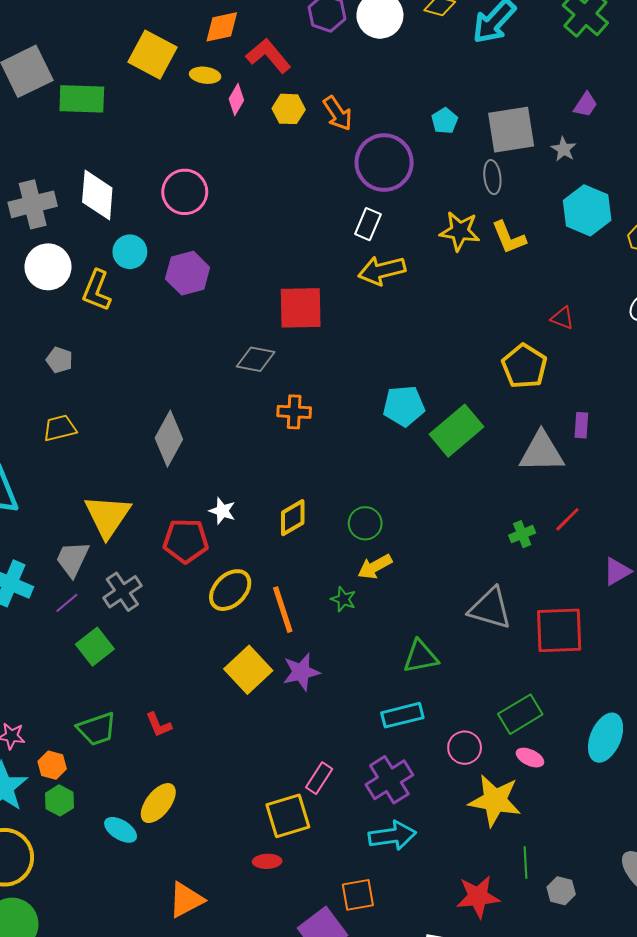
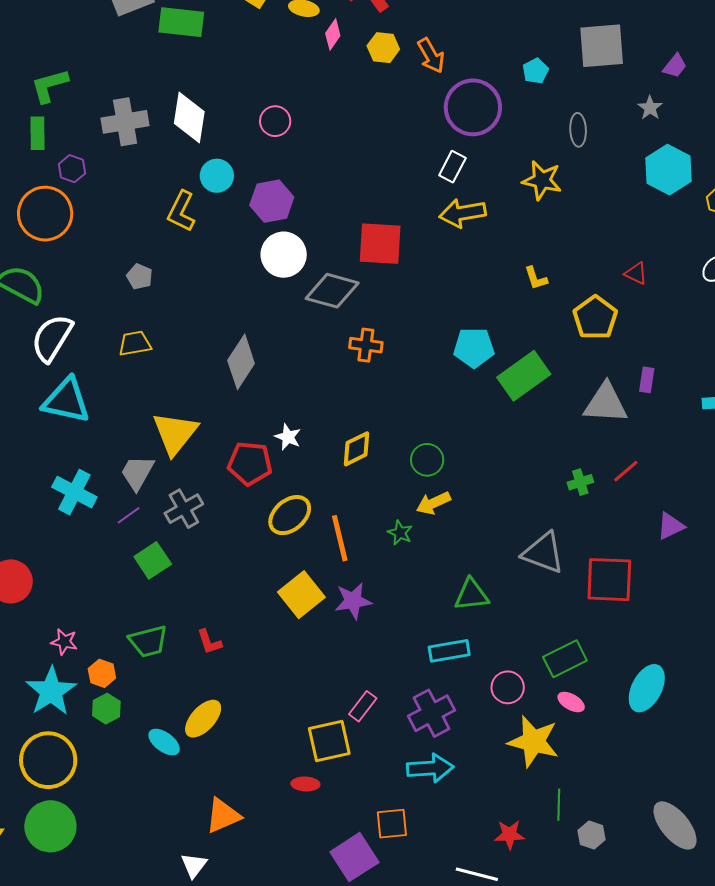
gray square: (511, 130) -> (602, 46), moved
pink circle: (185, 192) -> (275, 121), size x0.7
yellow L-shape: (509, 238) -> (536, 278), moved, size x0.7
white circle: (48, 267) -> (284, 255), moved
gray diamond: (256, 359) -> (332, 291), size x1.4
red star: (478, 897) -> (509, 835), size x0.7

